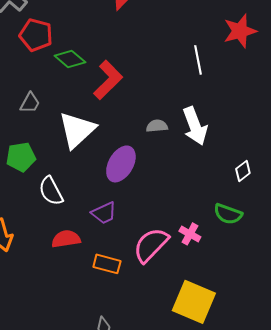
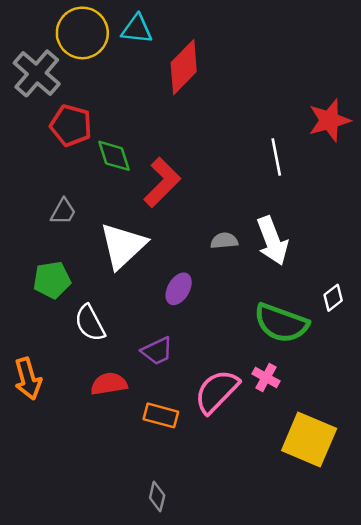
green diamond: (70, 59) -> (114, 156), turned 32
purple ellipse: (121, 164) -> (179, 289), size x0.7
green semicircle: (228, 214) -> (281, 323), moved, size x1.5
yellow square: (194, 302) -> (309, 440), moved

